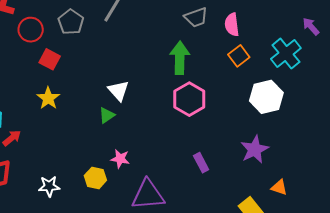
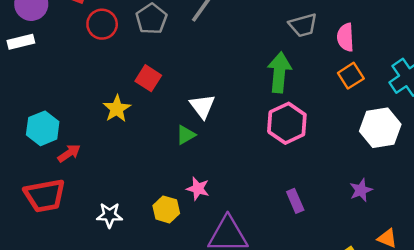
red square: (50, 59) -> (148, 78), moved
purple star: (255, 149) -> (361, 190), size x0.7

